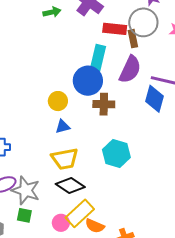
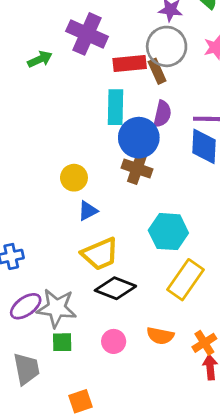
purple semicircle: (130, 69) -> (162, 114), size x0.7
blue circle: (88, 81) -> (139, 138), moved
brown cross: (104, 104) -> (137, 169), turned 30
yellow rectangle: (80, 213) -> (185, 280), moved

